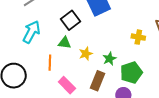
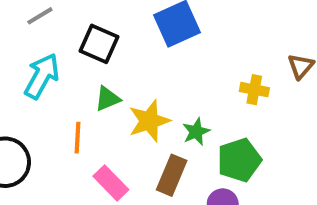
black square: (71, 20) -> (99, 44), moved, turned -30
green triangle: (65, 43) -> (107, 99), turned -32
yellow star: (86, 54) -> (149, 121), size x1.5

